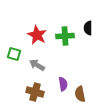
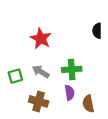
green cross: (65, 36) -> (72, 69), moved
green square: (14, 54) -> (15, 76), moved, turned -32

